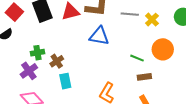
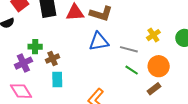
gray line: (130, 14) -> (129, 49), moved
blue triangle: (99, 36) -> (99, 42), turned -30
brown rectangle: (144, 77) -> (154, 89), moved, turned -40

